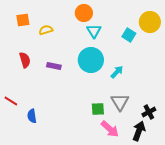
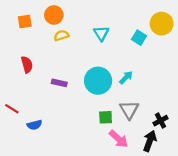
orange circle: (84, 13) -> (54, 15), moved
yellow semicircle: (46, 30) -> (61, 35), moved
cyan circle: (91, 60) -> (98, 81), moved
purple rectangle: (54, 66) -> (59, 83), moved
blue semicircle: (32, 116) -> (34, 125), turned -96

